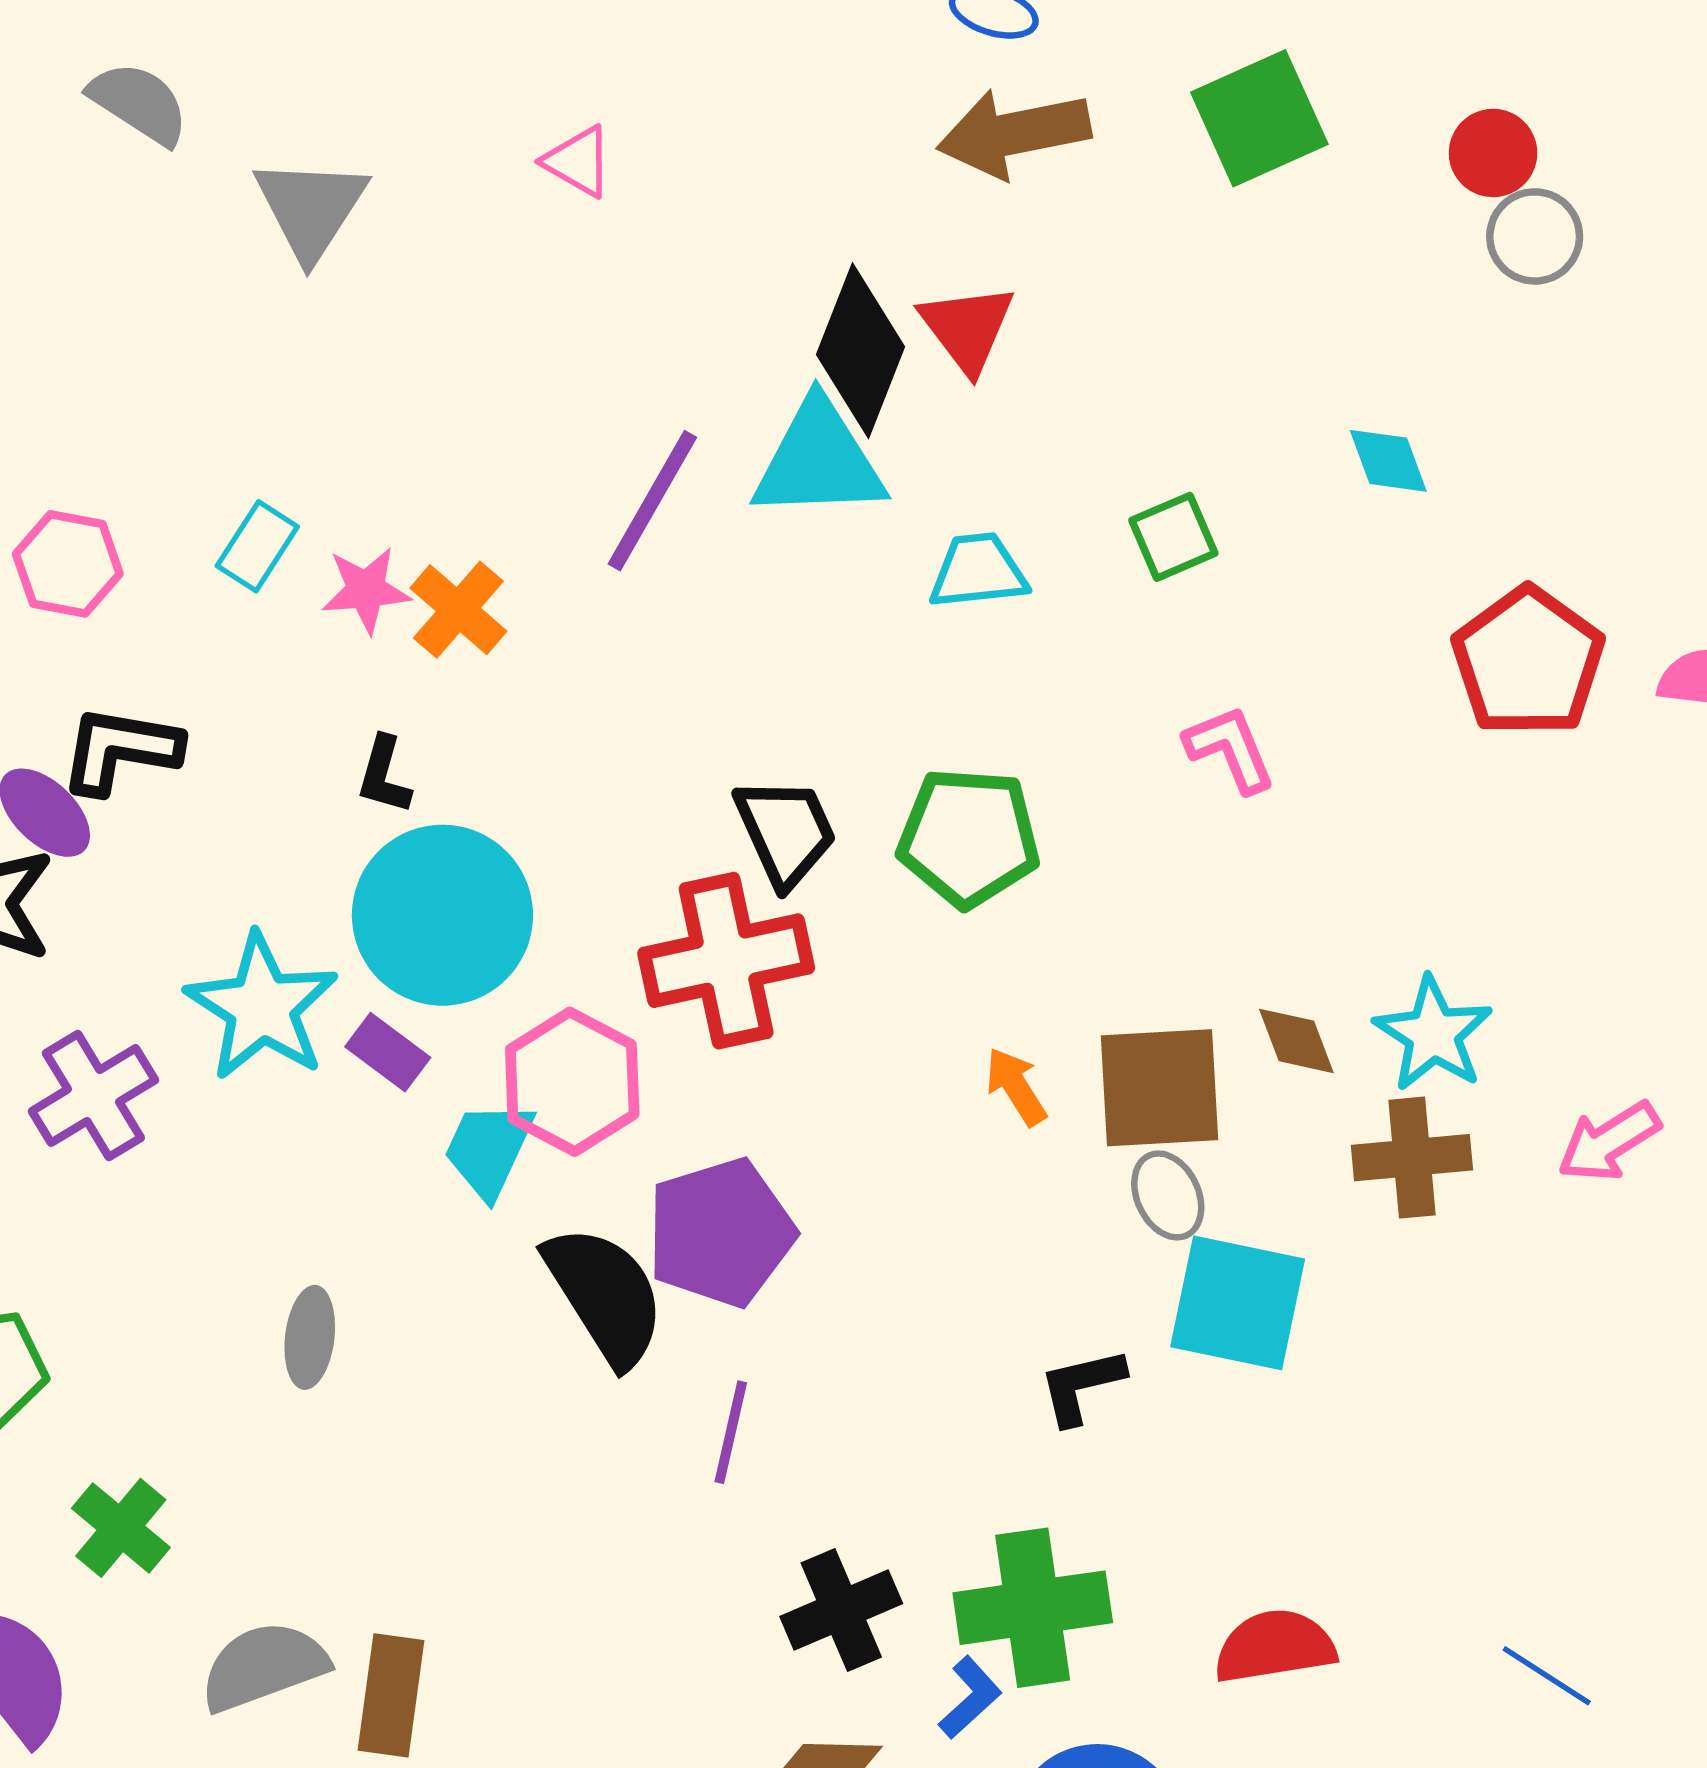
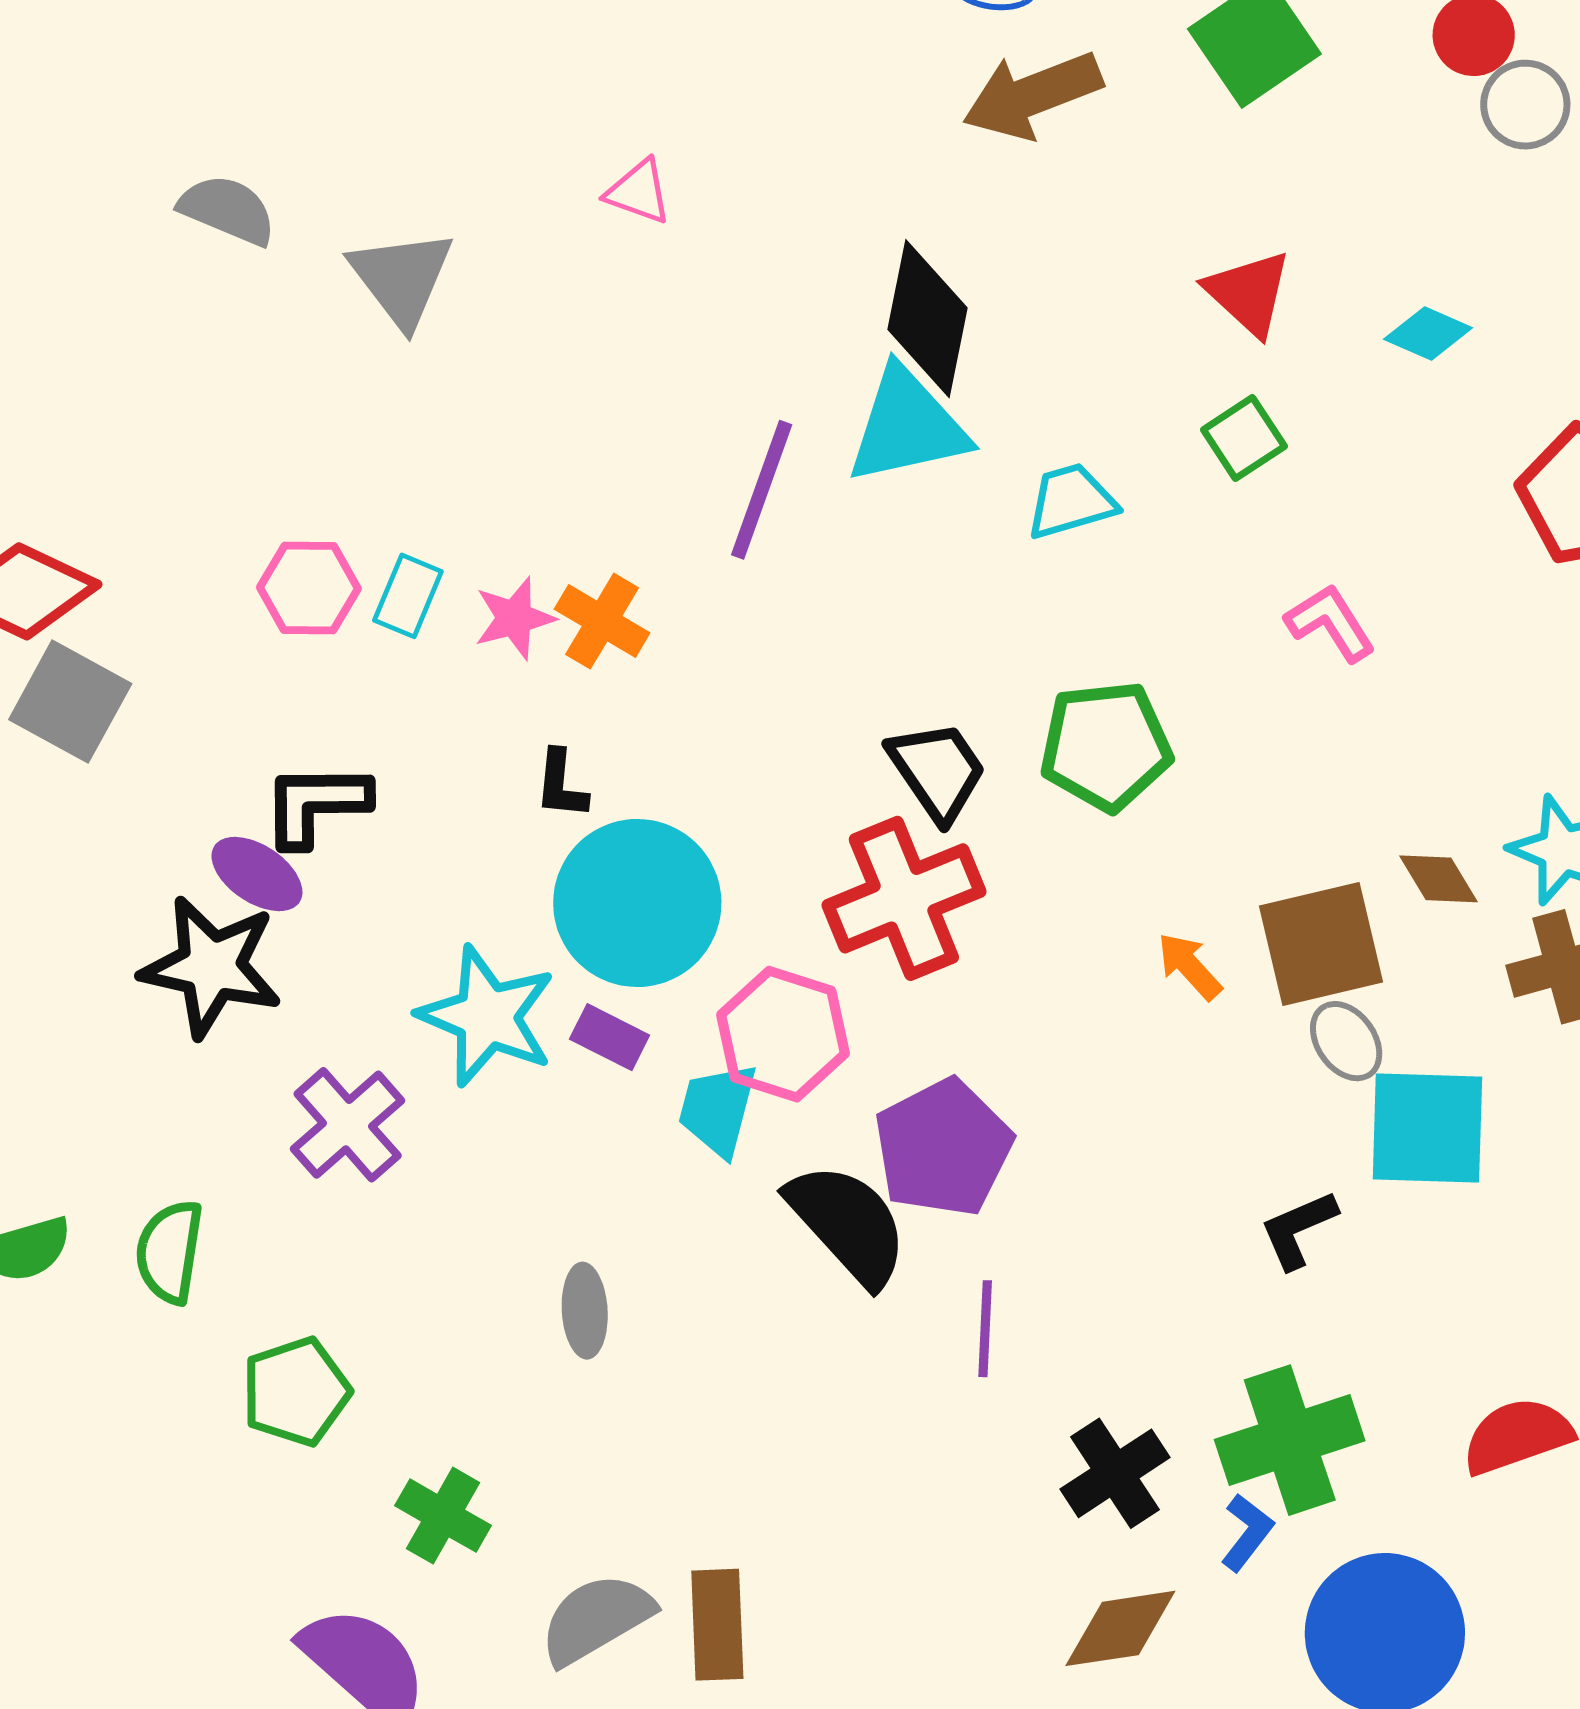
red triangle: (967, 328) -> (1249, 293), moved
cyan diamond: (1388, 461) -> (1428, 334), turned -36
pink hexagon: (68, 564) -> (309, 588), moved

